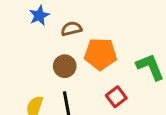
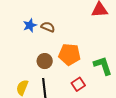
brown semicircle: (71, 29) -> (48, 27), moved, turned 32

